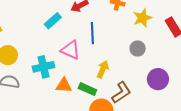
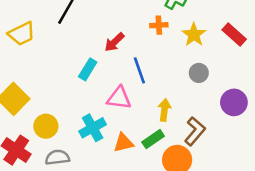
green rectangle: (87, 89) -> (153, 139), turned -42

